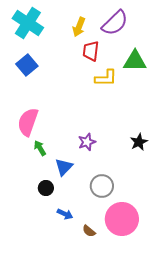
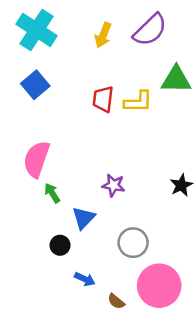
red trapezoid: (91, 51) -> (103, 99), moved
purple star: (87, 142) -> (113, 185), turned 30

